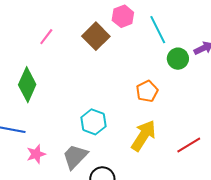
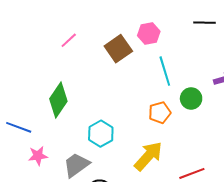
cyan line: (158, 30) -> (165, 71), moved
green circle: (178, 59) -> (191, 98), moved
green diamond: (27, 85) -> (58, 100), moved

